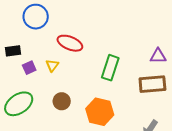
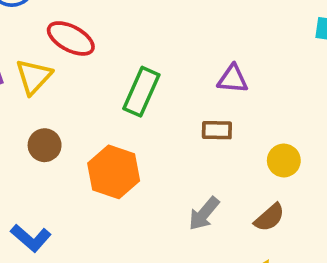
yellow triangle: (52, 65) -> (34, 77), size x1.5
brown rectangle: (152, 84) -> (217, 130), size x0.6

